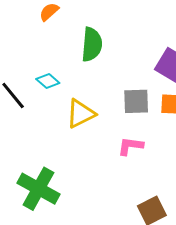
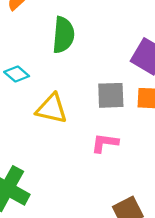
yellow triangle: (81, 114) -> (52, 109), turned 40

